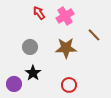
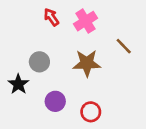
black star: (33, 73) -> (18, 84), moved
purple circle: (14, 84) -> (55, 101), moved

